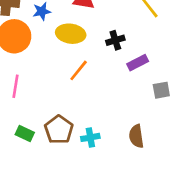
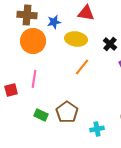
black cross: (115, 40) -> (110, 44), turned -32
cyan cross: (90, 137) -> (97, 129), moved

